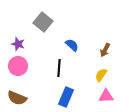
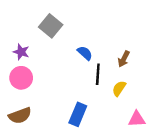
black line: (59, 68) -> (98, 74), moved
pink triangle: (106, 96) -> (137, 119), moved
brown semicircle: (17, 98) -> (20, 116), turned -42

